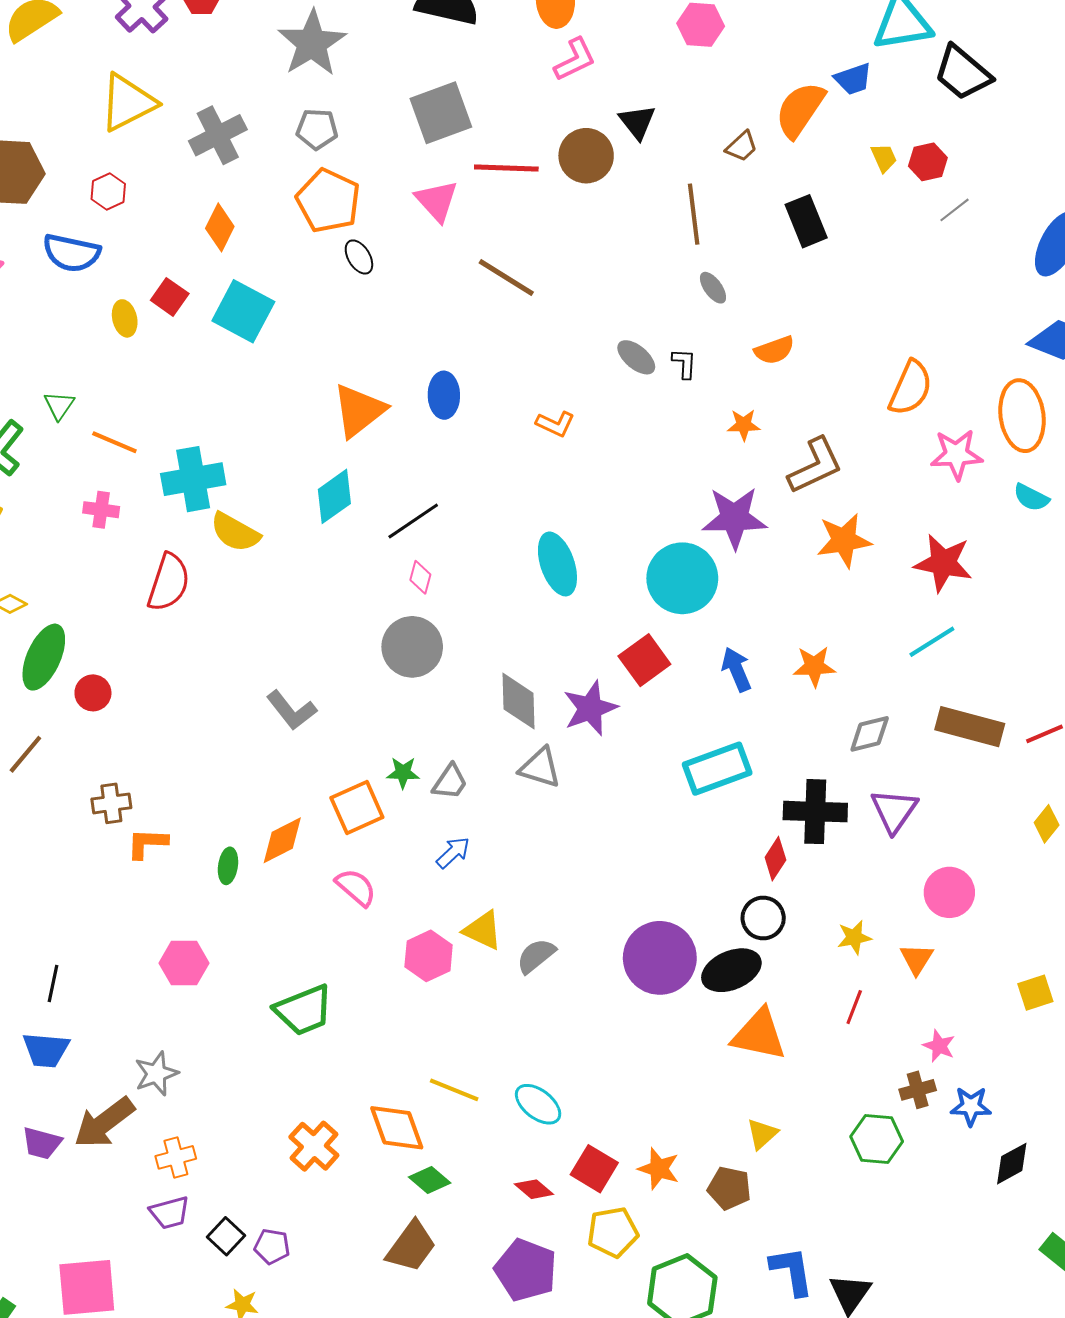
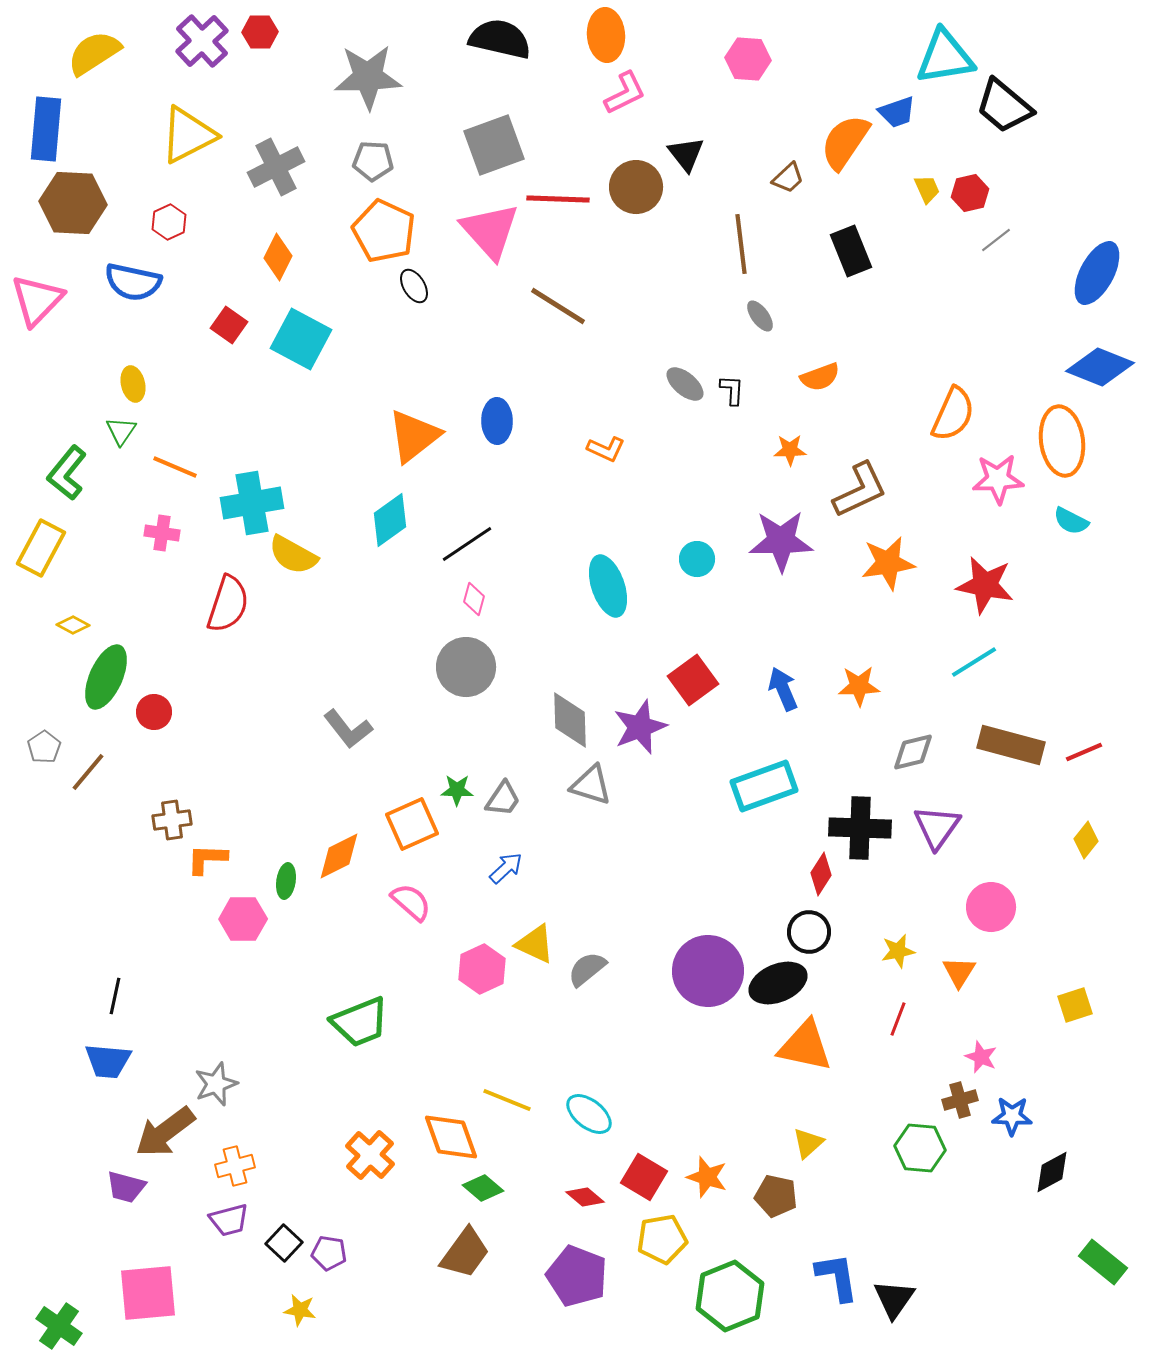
gray star: (312, 43) -> (368, 77), turned 30
pink triangle: (437, 201) -> (490, 231), size x1.4
yellow ellipse: (125, 318) -> (133, 384), moved
cyan circle: (682, 578) -> (697, 559), moved, size x0.5
pink hexagon: (184, 963) -> (243, 919), moved
purple trapezoid: (42, 1143) -> (126, 1187), moved

